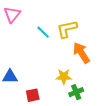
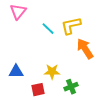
yellow star: (64, 77) -> (52, 72), moved
green cross: (76, 92) -> (71, 87), moved

